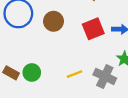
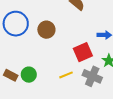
red square: (93, 29) -> (83, 52), moved

